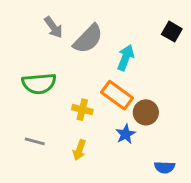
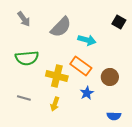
gray arrow: (53, 27) -> (24, 19), moved
cyan arrow: (126, 58) -> (87, 40), turned 84
yellow cross: (82, 110) -> (57, 76), size x1.5
brown circle: (146, 112) -> (110, 77), moved

